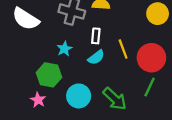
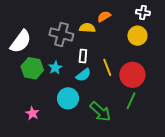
white semicircle: (26, 19) -> (21, 42), turned -85
green hexagon: (49, 75) -> (32, 68), moved
cyan circle: (79, 96) -> (68, 98), moved

